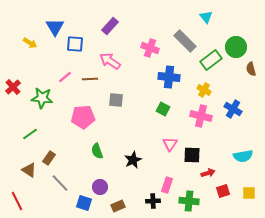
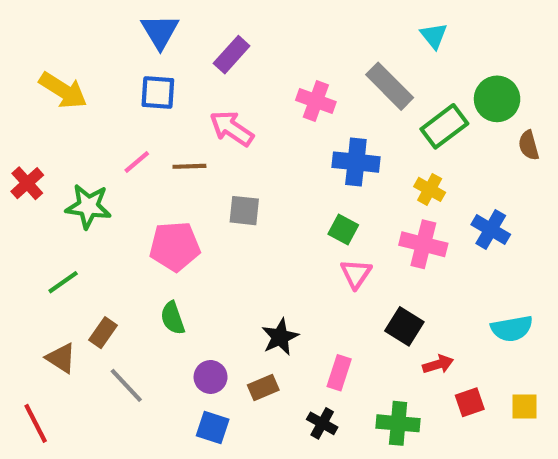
blue triangle: (55, 27) -> (160, 31), moved
yellow arrow: (30, 43) -> (63, 90), size x1.6
pink triangle: (170, 144) -> (356, 274), moved
green semicircle: (97, 151) -> (173, 318), moved
black square: (192, 155) -> (404, 326), turned 30
pink rectangle: (167, 185) -> (339, 373), moved
purple circle: (100, 187) -> (211, 377), moved
black cross: (153, 201) -> (322, 423), turned 32
blue square: (84, 203) -> (213, 428), moved
brown rectangle: (118, 206) -> (263, 388), moved

